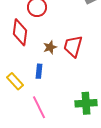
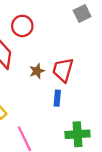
blue rectangle: (39, 71) -> (57, 98), moved

